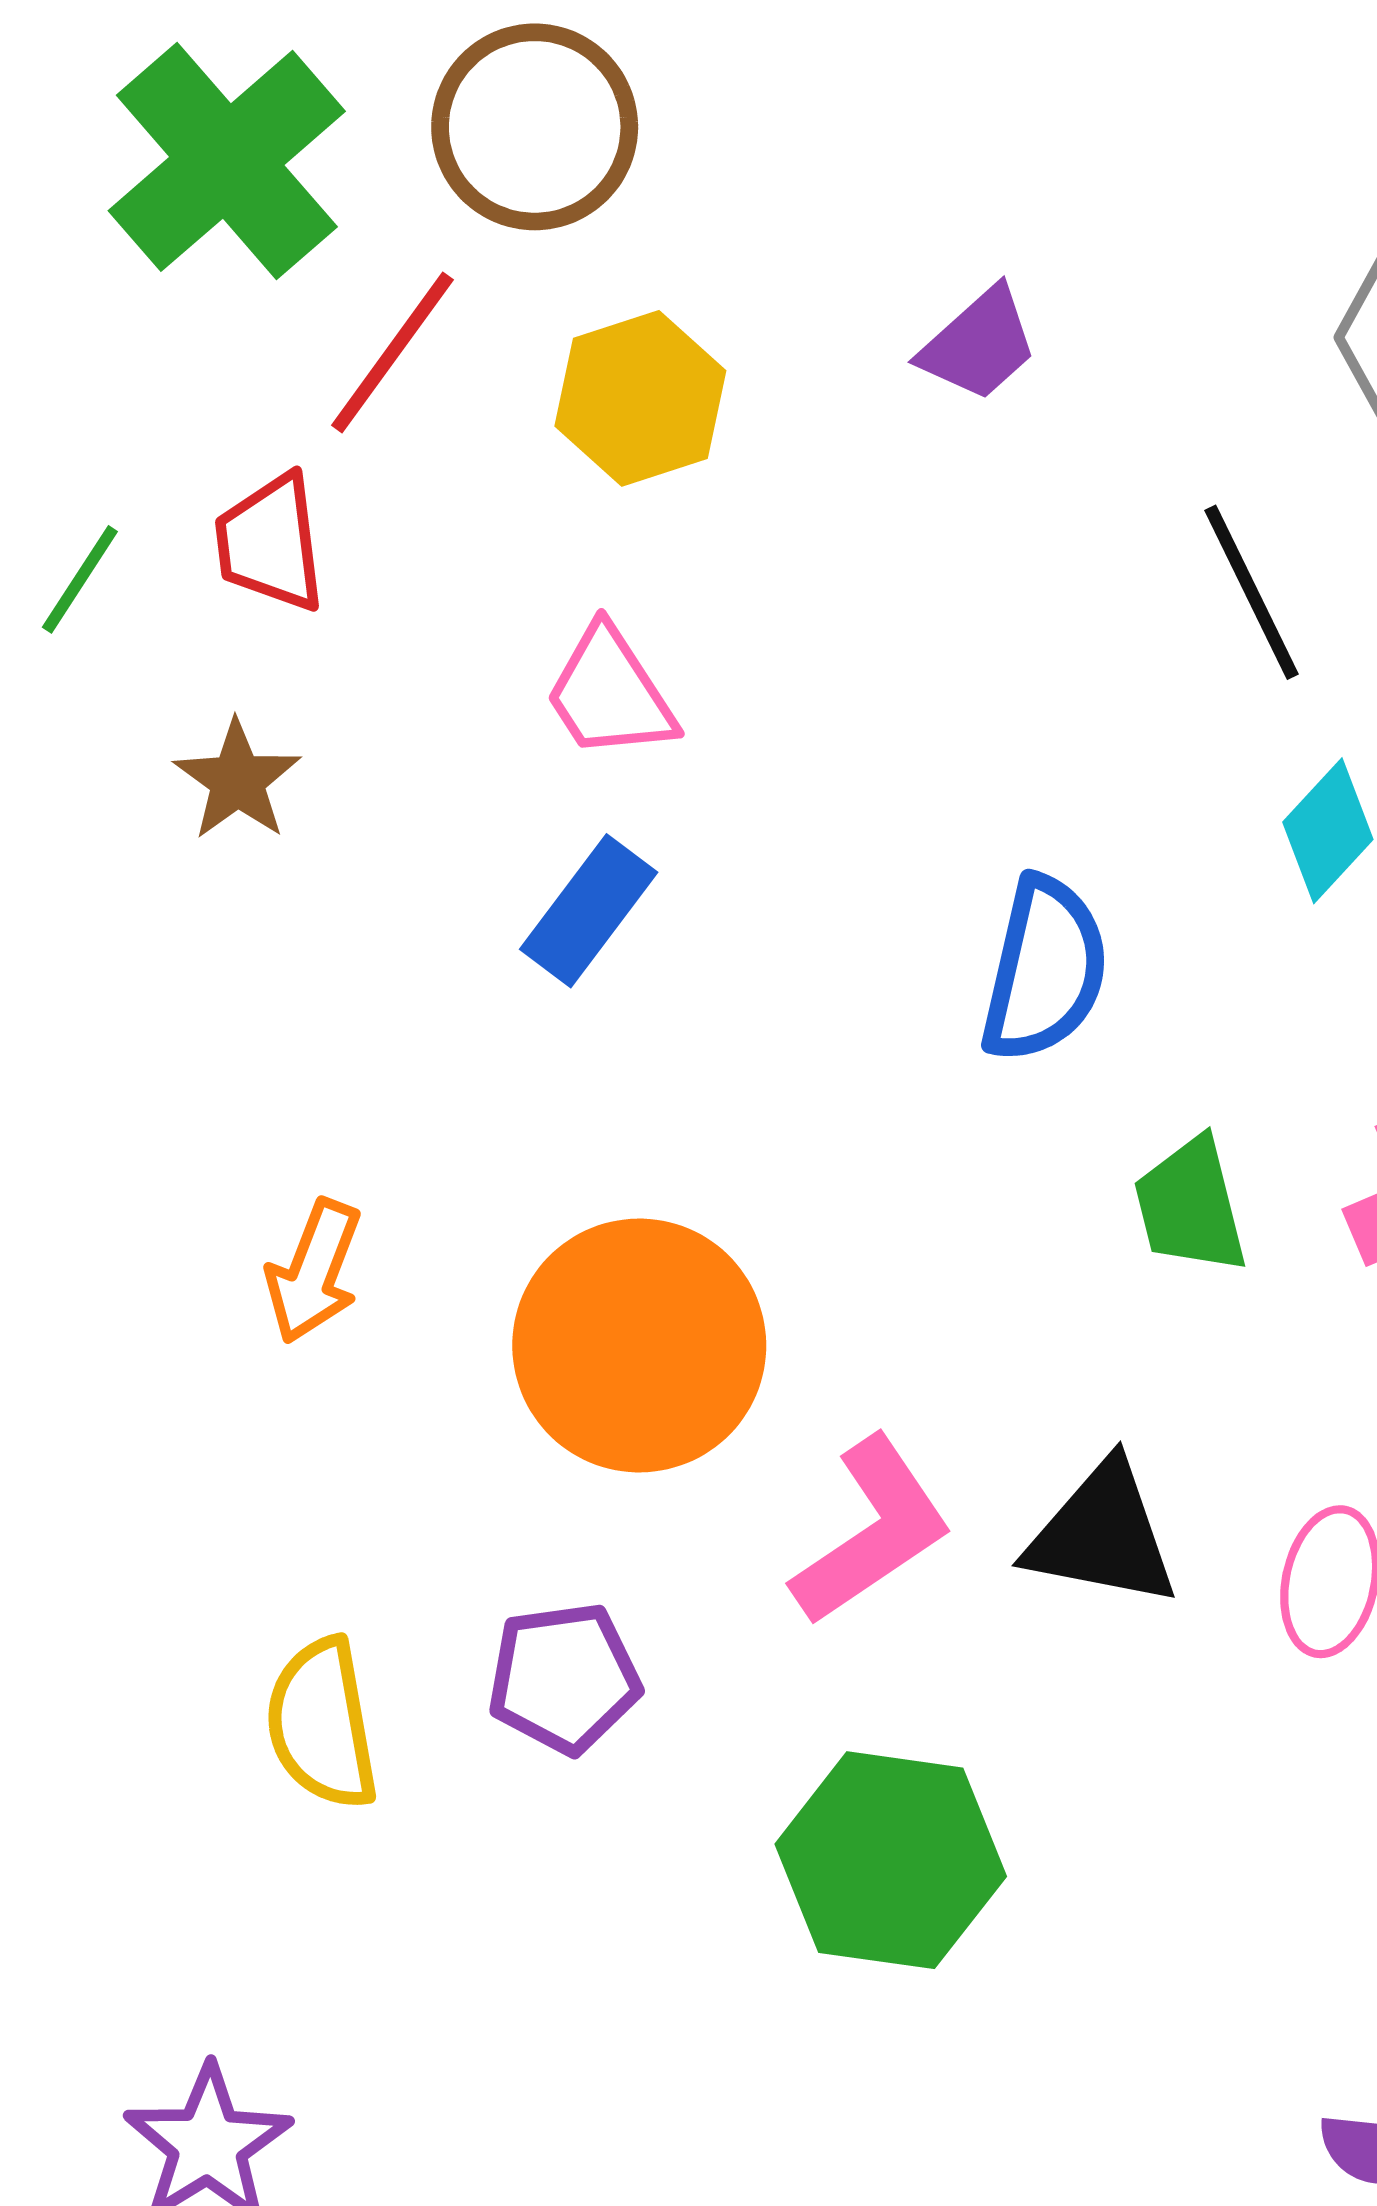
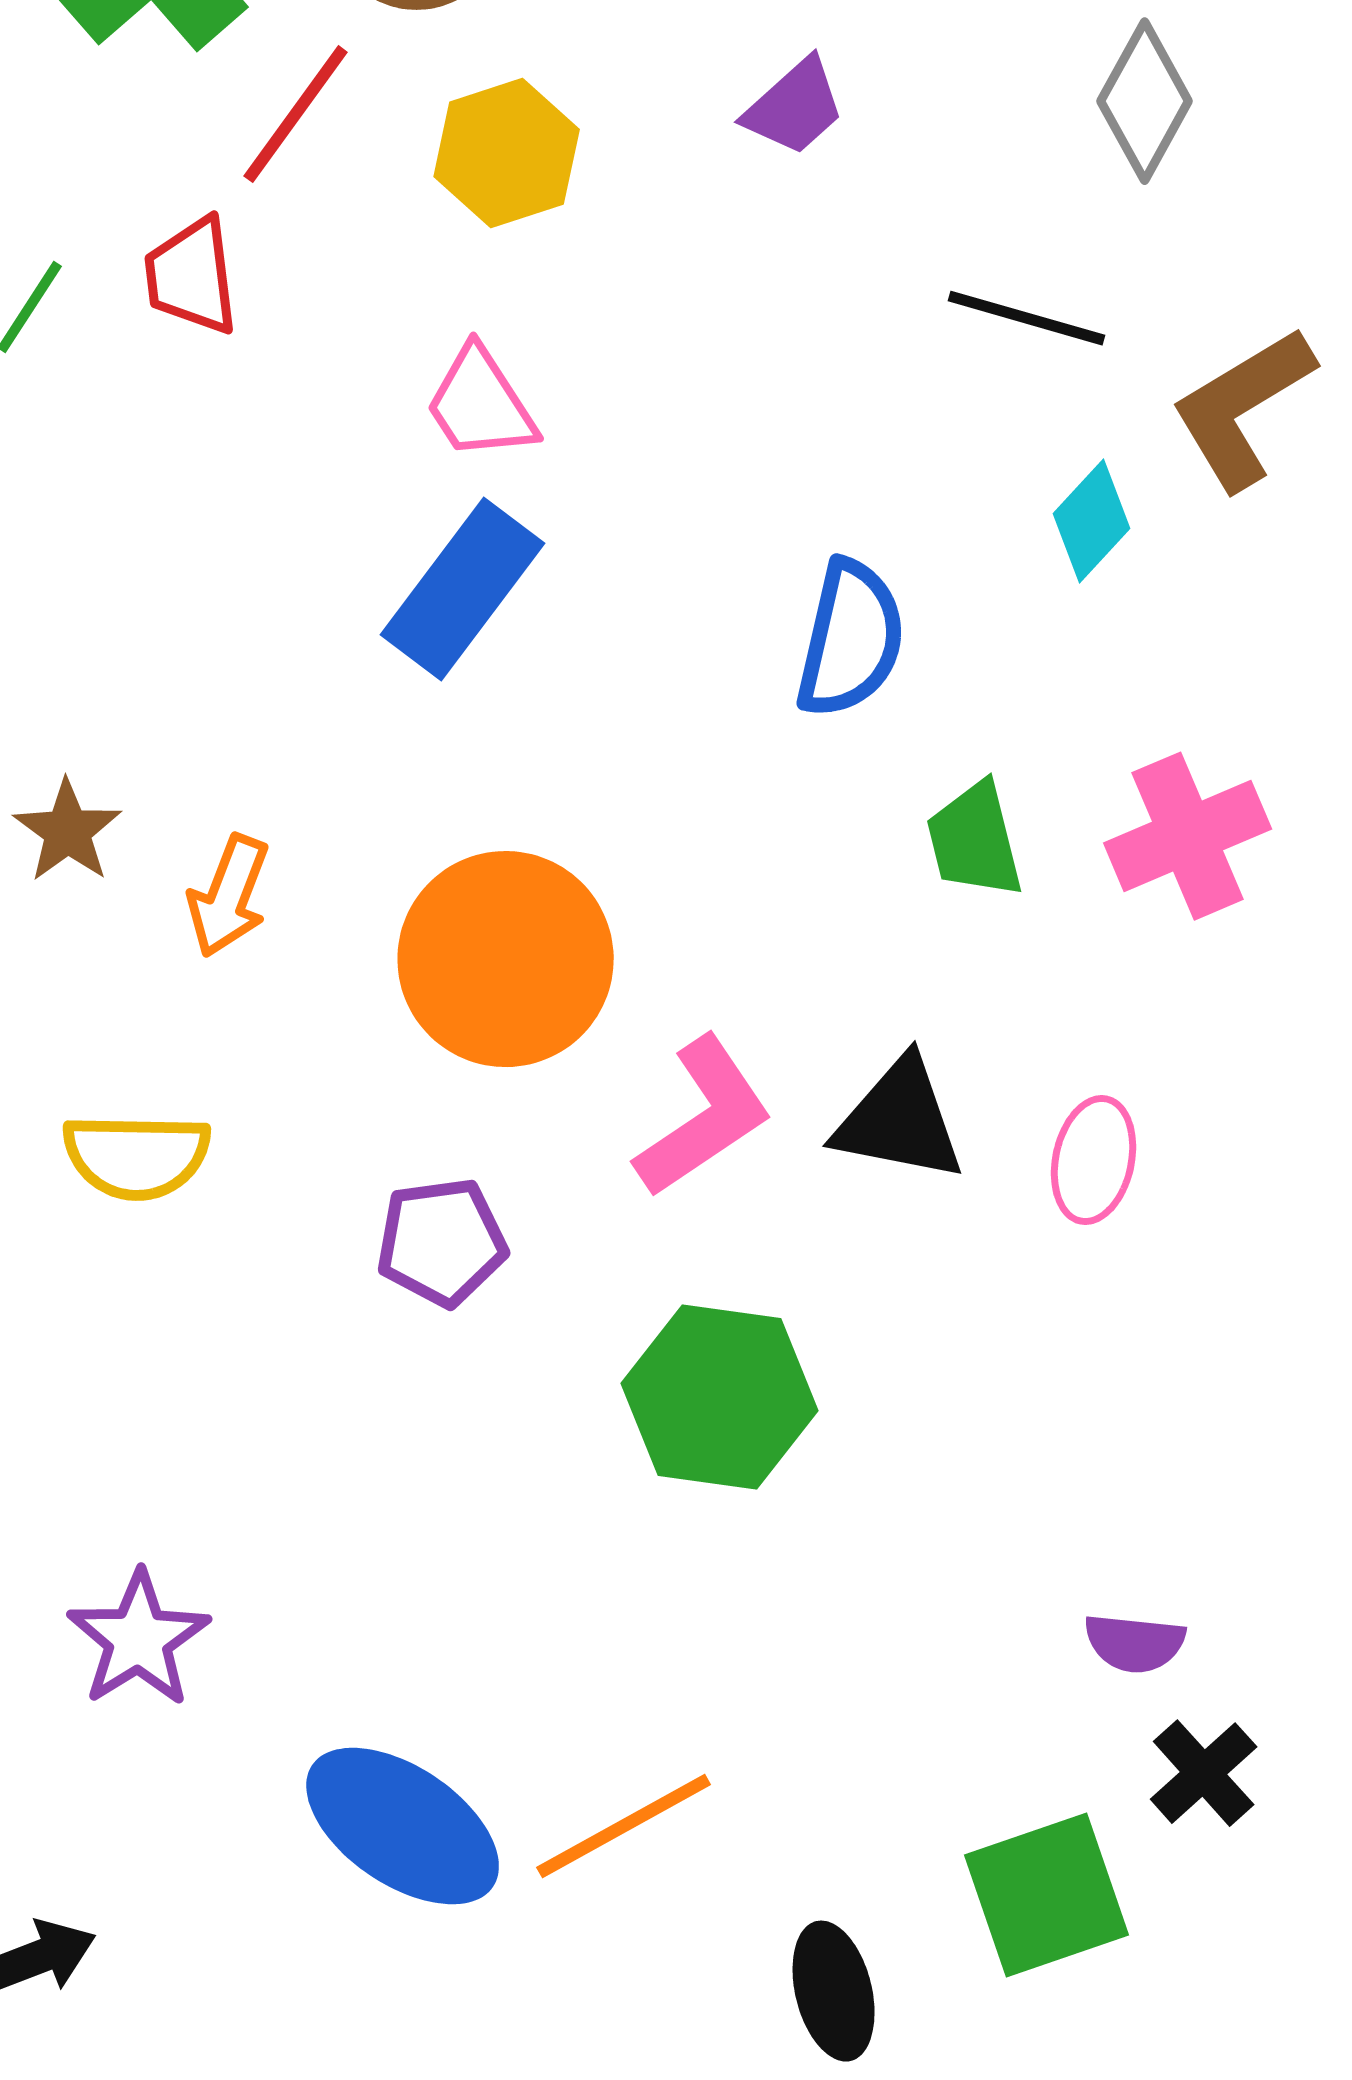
black line: (1251, 592) -> (1027, 318), turned -48
brown star: (237, 780) -> (68, 831), moved
blue rectangle: (589, 911) -> (463, 589), size x1.4
yellow semicircle: (322, 1724) -> (137, 1156), moved, turned -79

